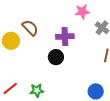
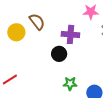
green star: (37, 90) -> (70, 84), moved

